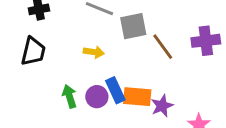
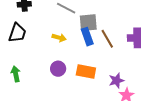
blue rectangle: (115, 90) -> (87, 37), moved
green arrow: (69, 96) -> (16, 74), moved
purple star: (162, 106) -> (116, 81), moved

